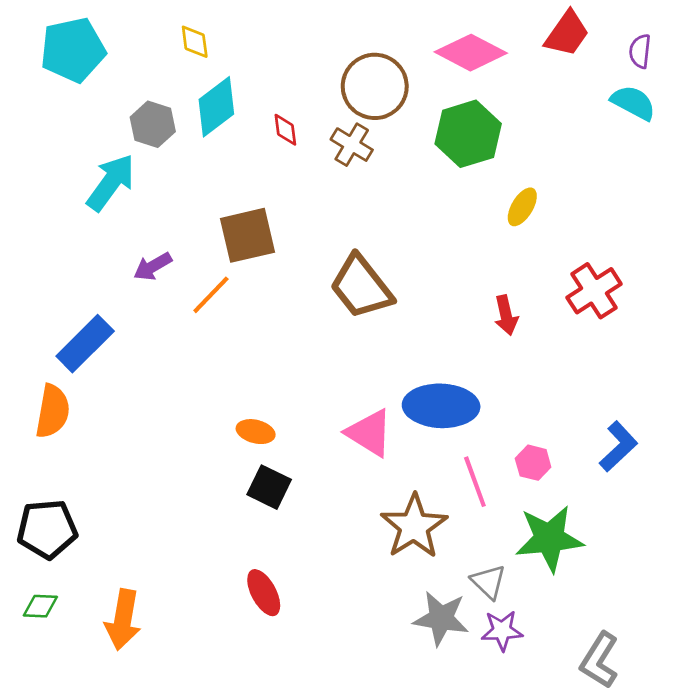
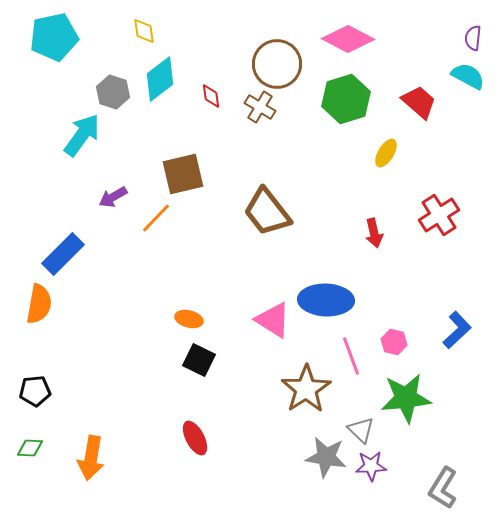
red trapezoid: (567, 34) -> (419, 102), moved, turned -84
black pentagon: (47, 529) -> (35, 391), size x0.7

